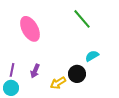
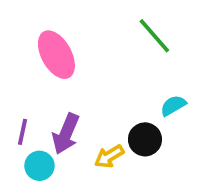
purple arrow: (35, 71) -> (66, 134), size x1.5
cyan circle: (11, 88) -> (39, 166), moved

